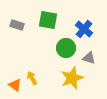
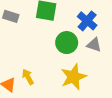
gray triangle: (89, 58) -> (94, 45), moved

